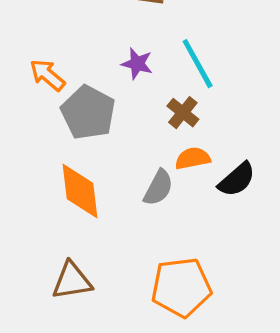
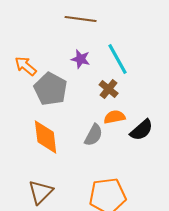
brown triangle: (72, 281) -> (41, 192), turned -36

